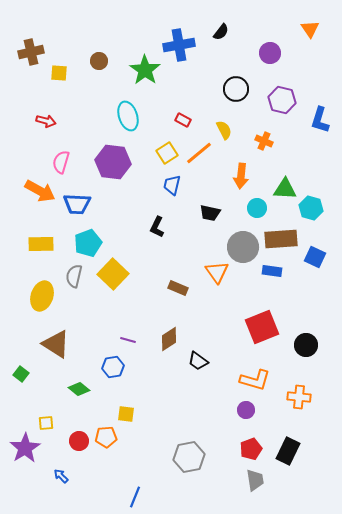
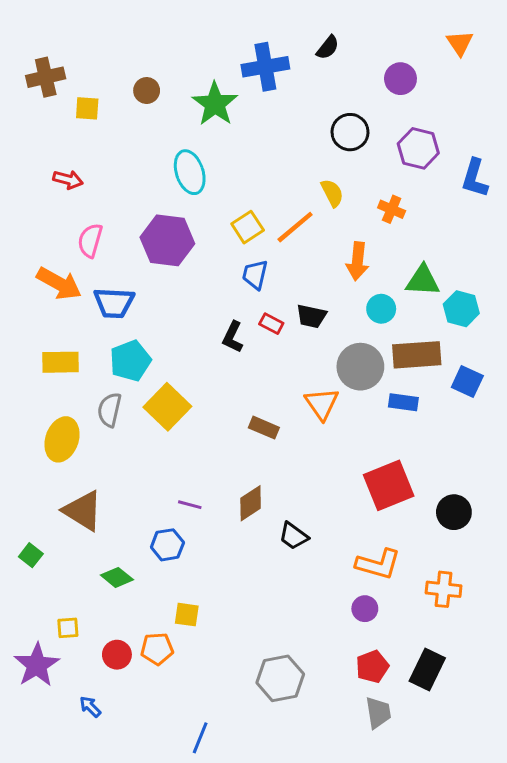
red rectangle: (183, 120) -> (271, 324), moved

